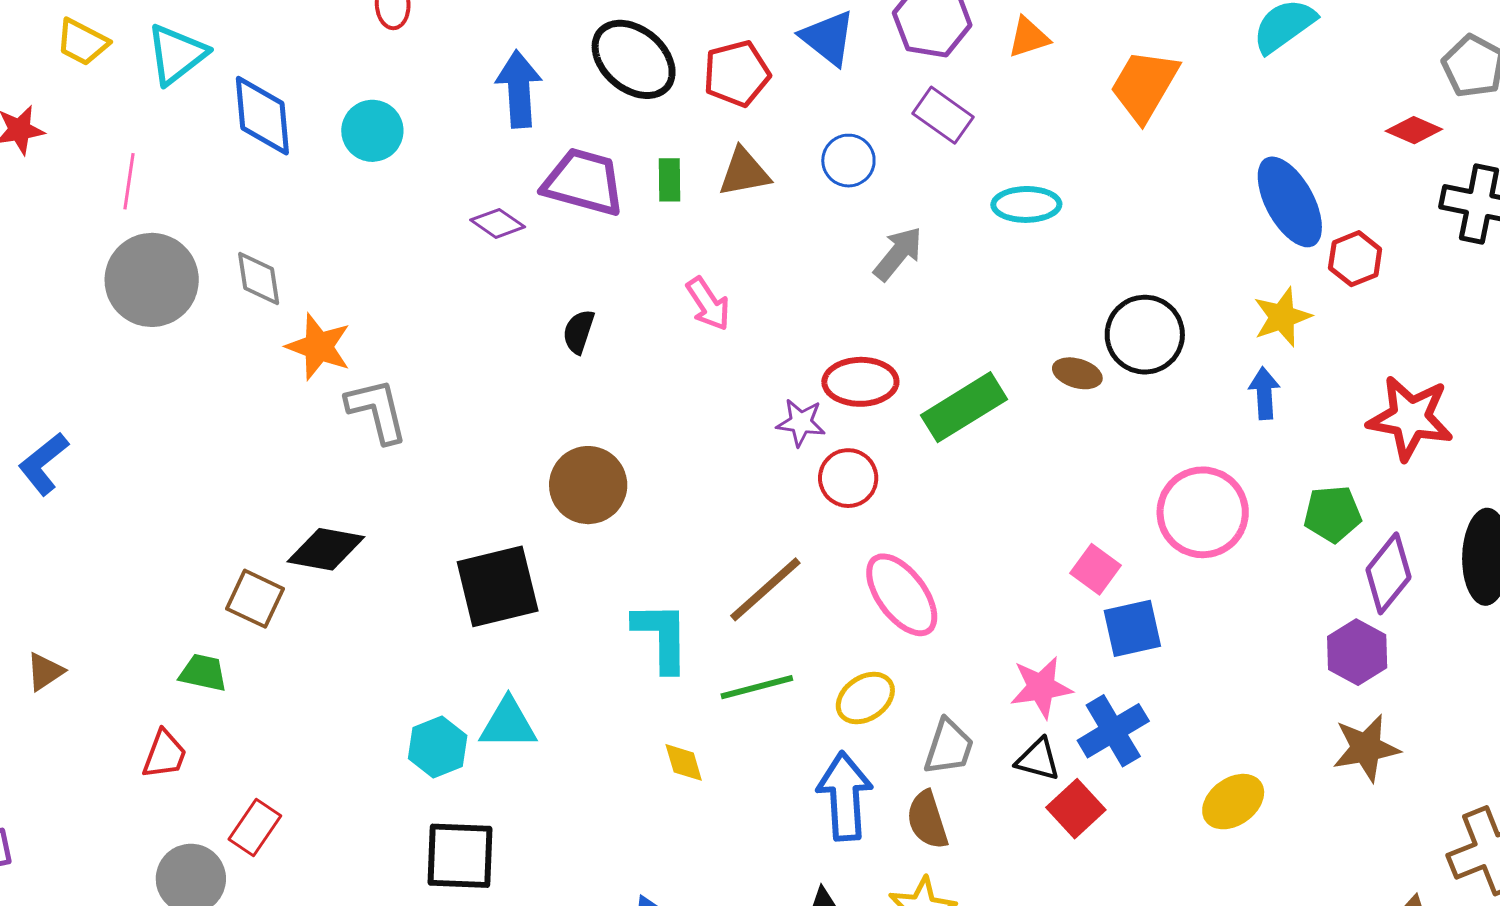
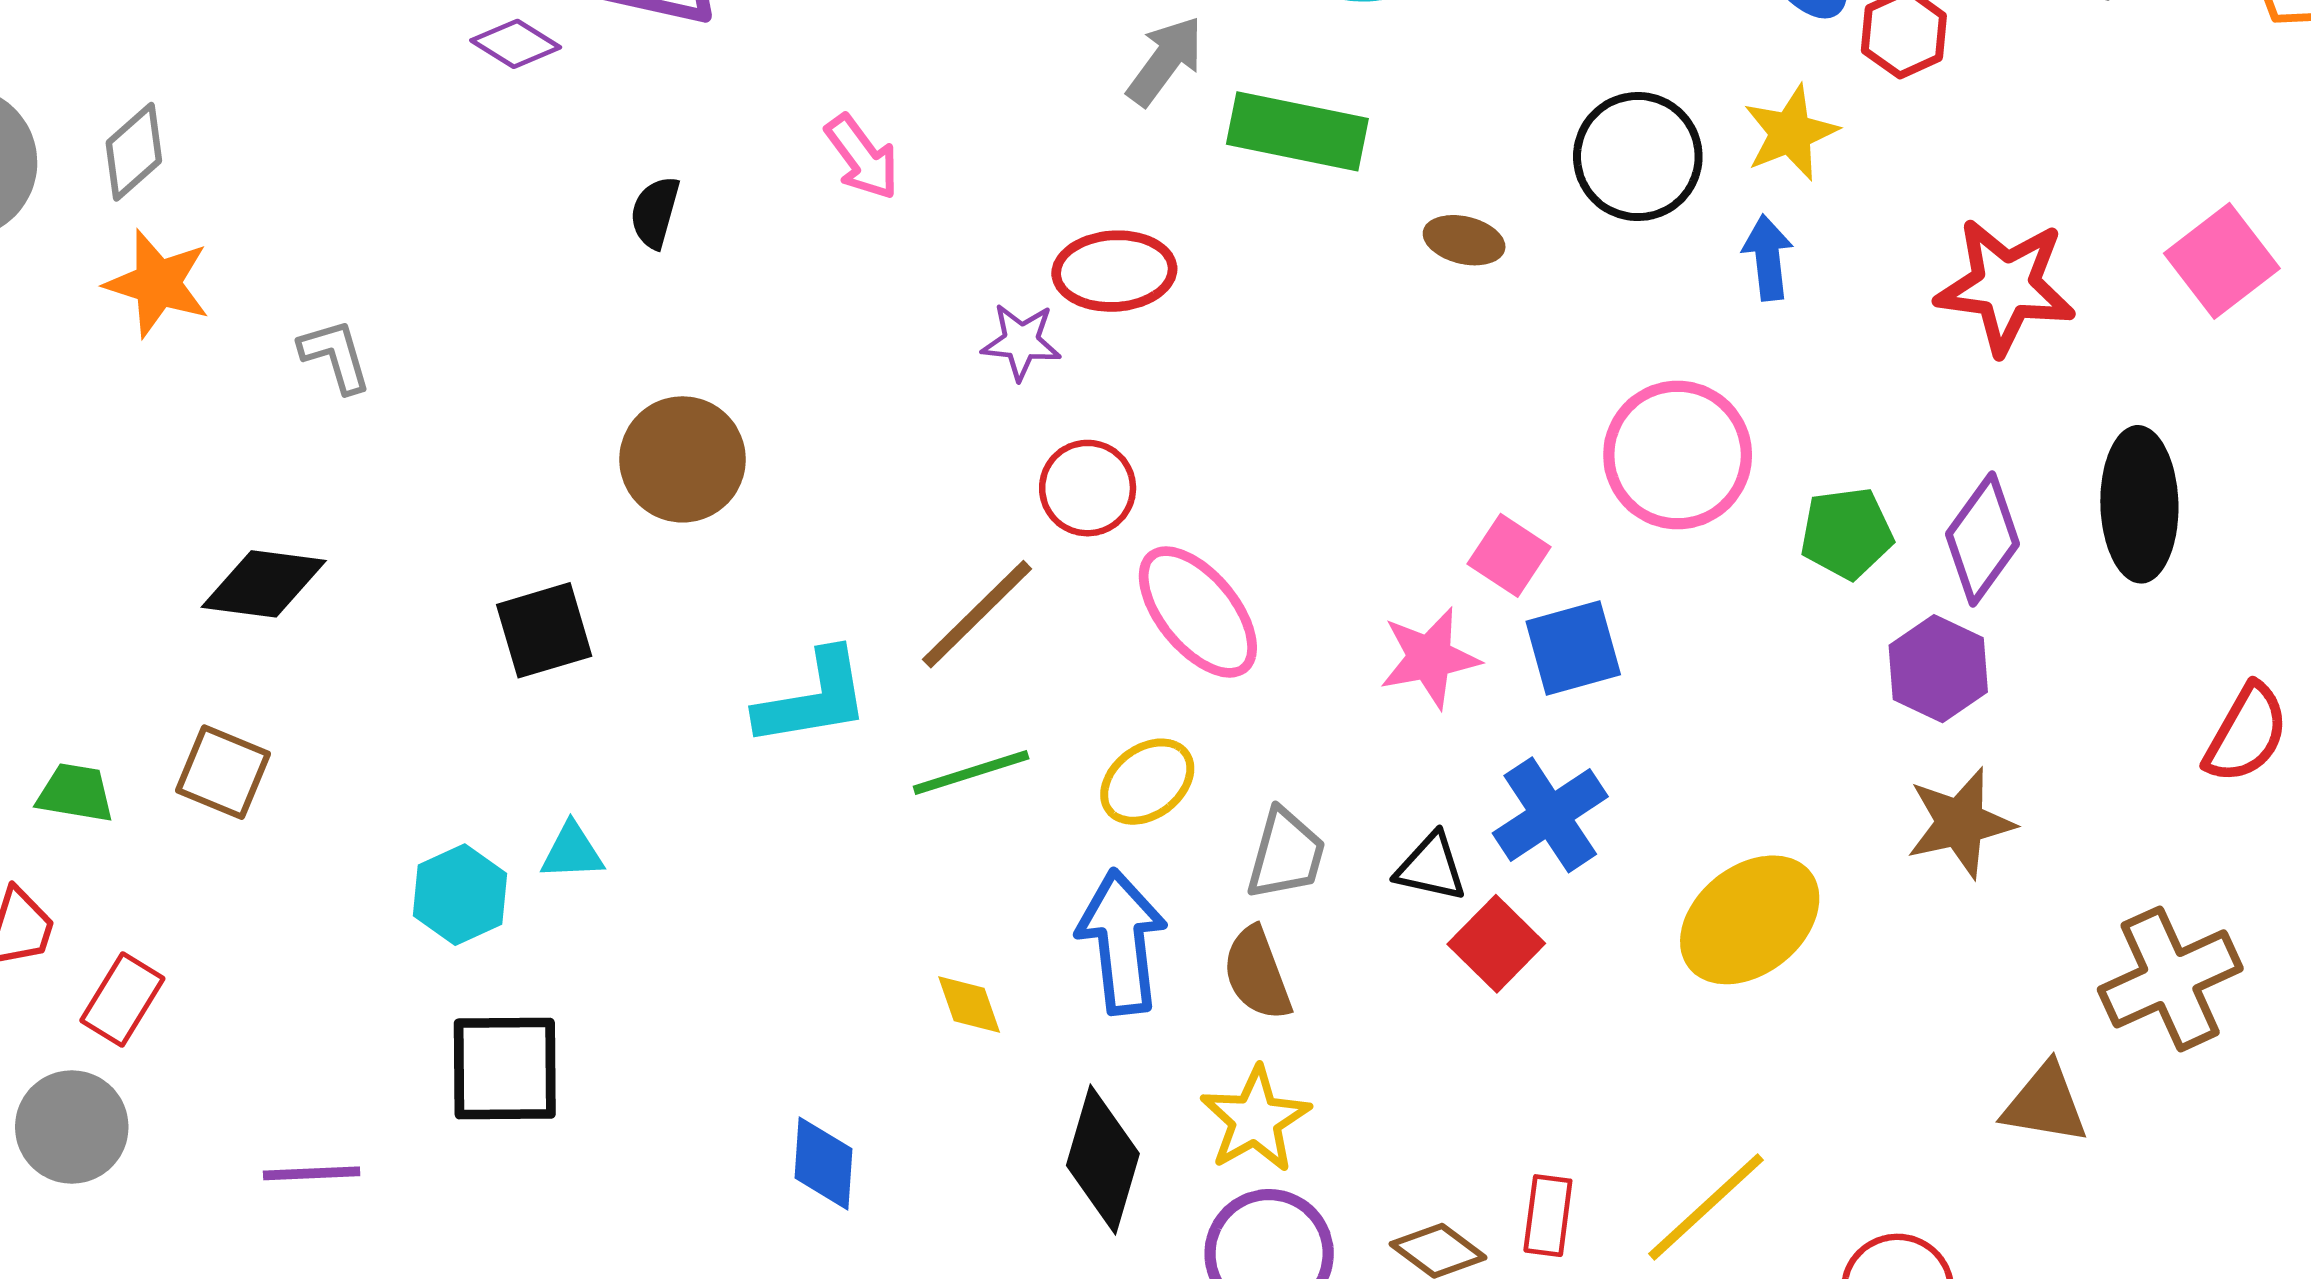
gray diamond: (259, 279) -> (134, 152), turned 60
black circle: (1145, 335) -> (1638, 157), moved
orange star: (319, 347) -> (158, 283), moved
green rectangle: (964, 407) -> (1297, 131), moved, turned 46
gray L-shape: (377, 411) -> (335, 356), size x0.7
red circle: (848, 478) -> (1088, 488), moved
green pentagon: (1333, 514) -> (1847, 533), moved
black square: (498, 586) -> (544, 630), size x0.7
brown square: (255, 599) -> (223, 772), moved
cyan L-shape: (661, 637) -> (813, 698), turned 84
pink star: (1041, 687) -> (1430, 658), moved
cyan triangle: (508, 724) -> (572, 852), size x0.7
yellow diamond: (684, 762) -> (969, 1004), moved
yellow ellipse: (1233, 802) -> (1750, 920), size x1.4
red rectangle: (255, 827) -> (122, 1000), moved

